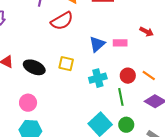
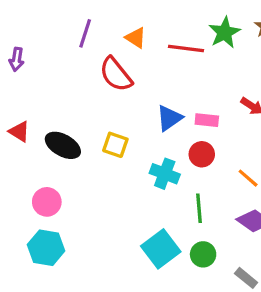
red semicircle: (62, 21) -> (116, 74), turned 75
red circle: (128, 76) -> (202, 154), moved
cyan cross: (98, 78) -> (165, 174), turned 30

